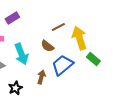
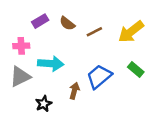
yellow arrow: (79, 38) -> (131, 32), moved, turned -110
brown semicircle: (47, 46) -> (67, 23), moved
cyan arrow: (21, 54) -> (51, 64), turned -65

